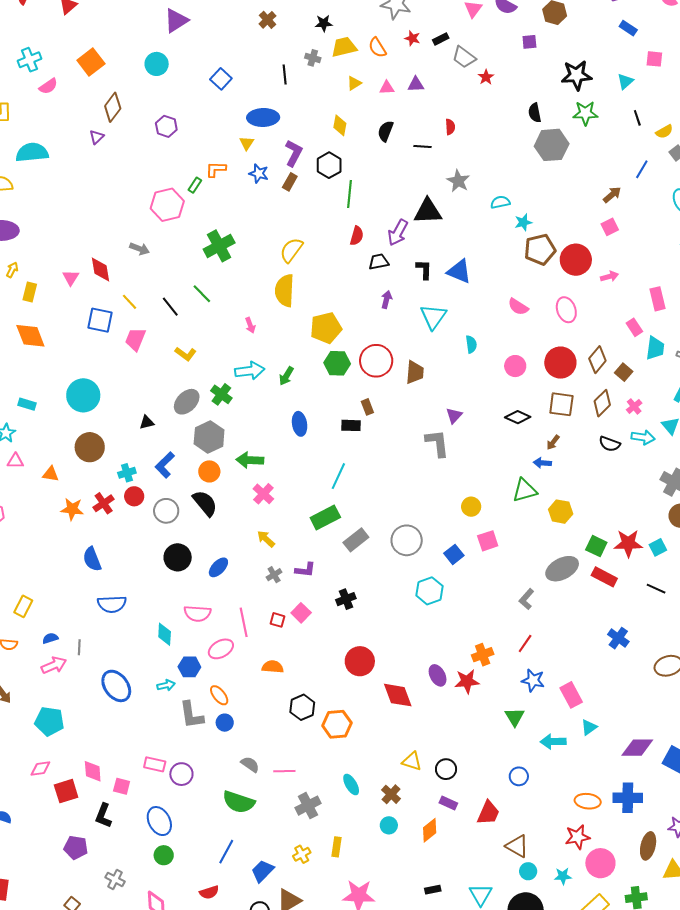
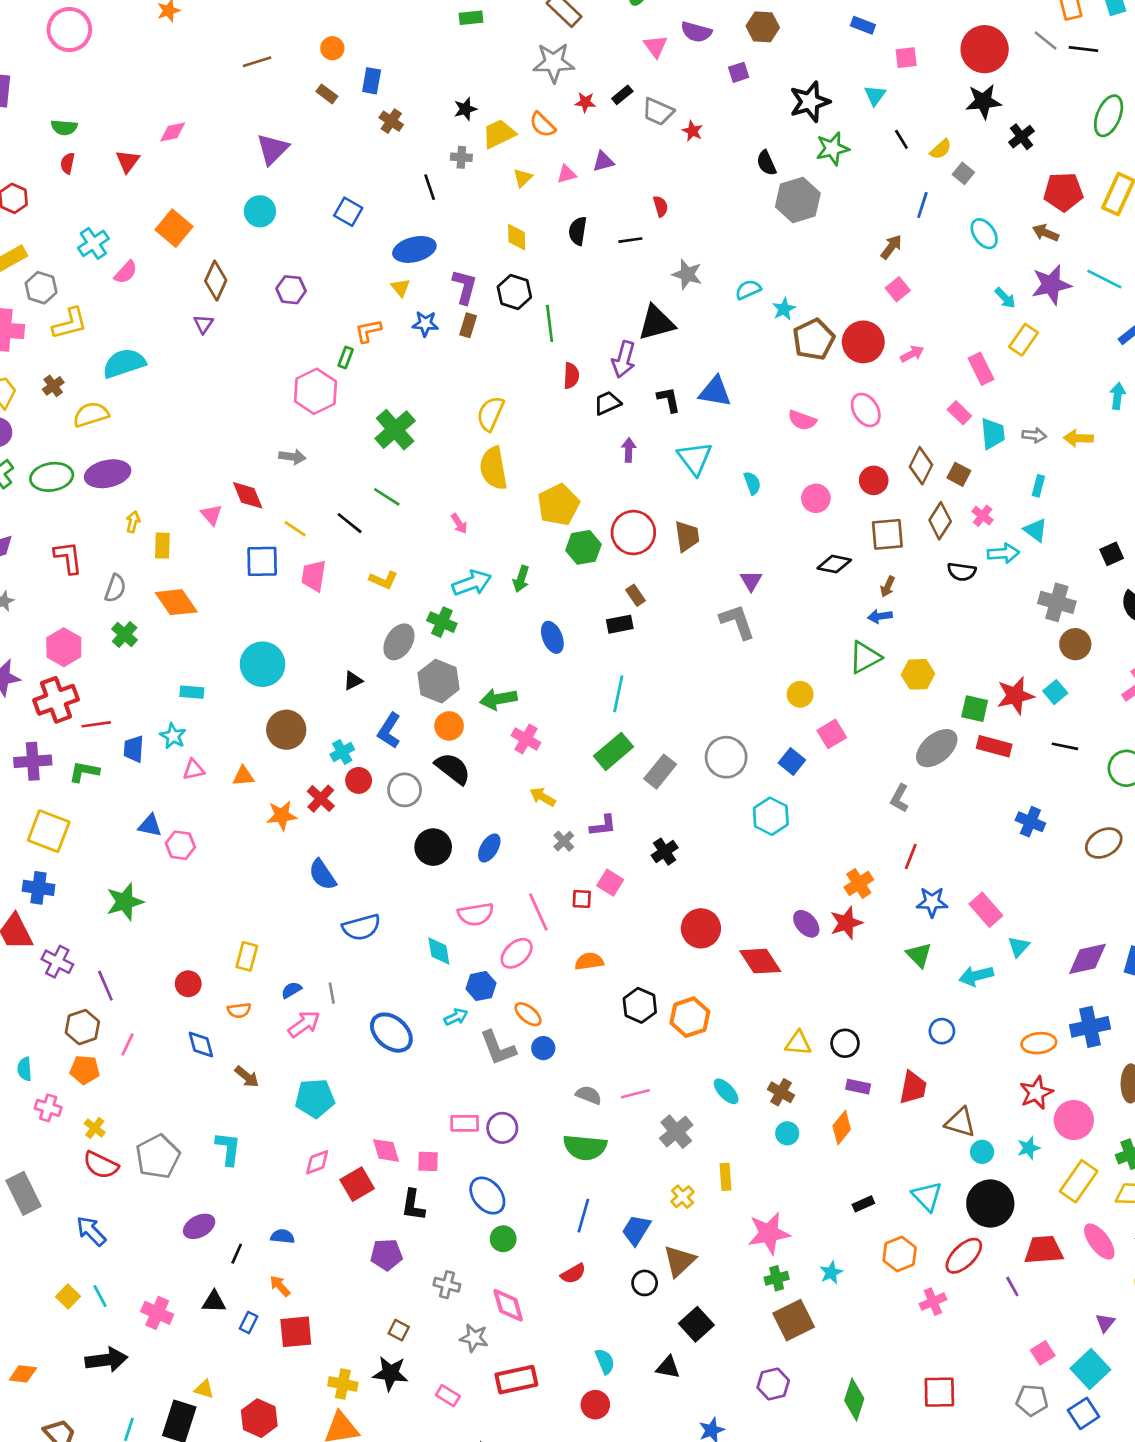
red circle: (560, 363) -> (874, 480), size x0.7

